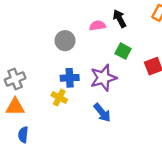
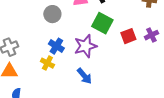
green square: (123, 51) -> (102, 23), size x1.5
blue cross: (70, 78) -> (56, 46), turned 35

